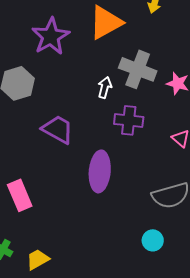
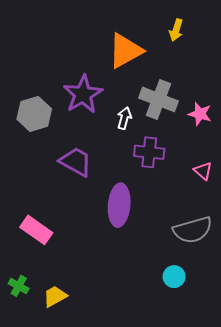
purple star: (51, 36) -> (83, 94), moved
pink rectangle: (20, 195) -> (36, 230), turned -32

